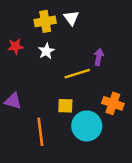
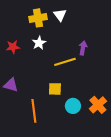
red star: (15, 46) -> (13, 47), moved
orange cross: (113, 103) -> (98, 105), moved, turned 30
cyan circle: (87, 126) -> (73, 106), size x0.6

